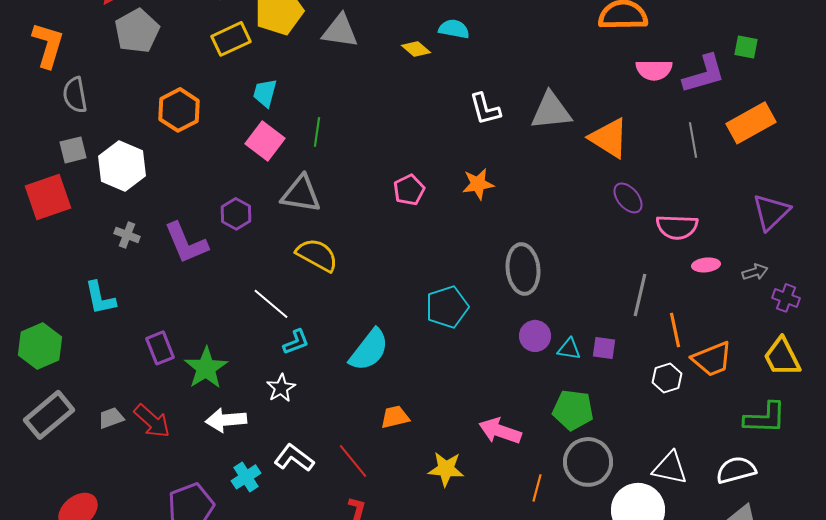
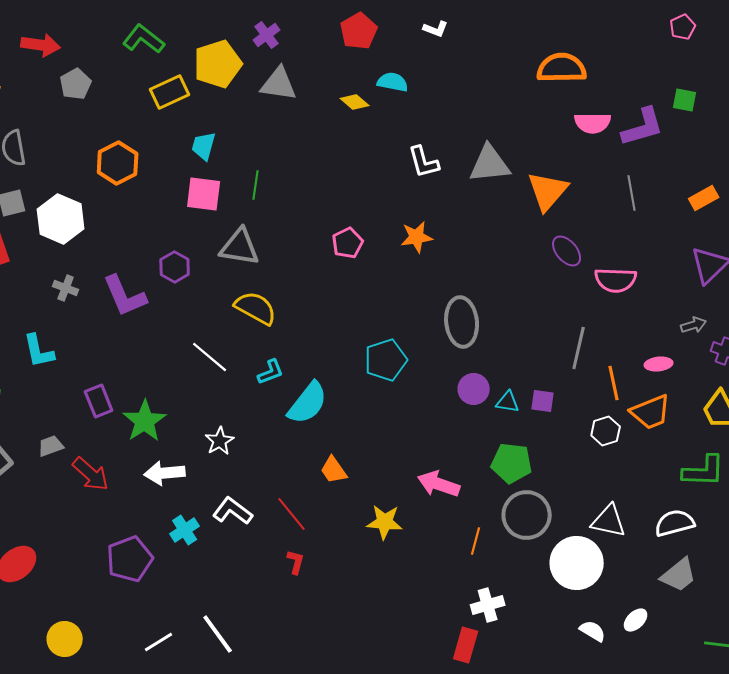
gray pentagon: (137, 31) -> (76, 84), size x0.7
orange rectangle: (751, 123) -> (704, 198), moved, size x0.6
orange triangle: (609, 138) -> (548, 191), turned 39
pink square: (265, 141) -> (204, 194), turned -30
pink ellipse: (706, 265) -> (659, 364), moved
cyan L-shape: (296, 342) -> (271, 372), moved
orange trapezoid: (395, 417) -> (334, 470), turned -112
gray trapezoid: (111, 418) -> (51, 446), moved

